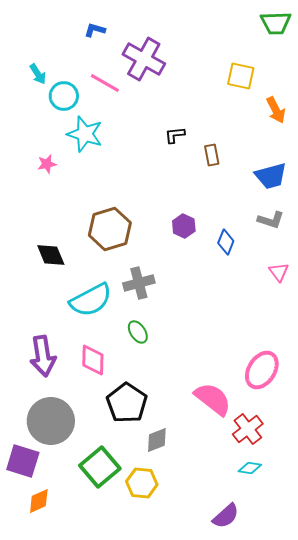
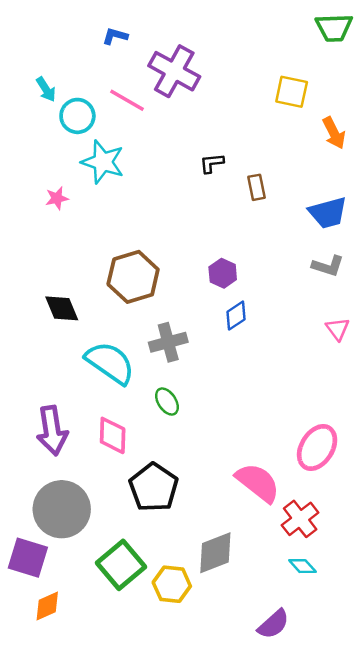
blue diamond: (226, 242) -> (236, 316), moved, turned 35
cyan semicircle: (91, 300) -> (110, 363), turned -117
gray diamond: (157, 440) -> (215, 553), moved, size x1.4
cyan diamond: (250, 468) -> (303, 566), turned 40

